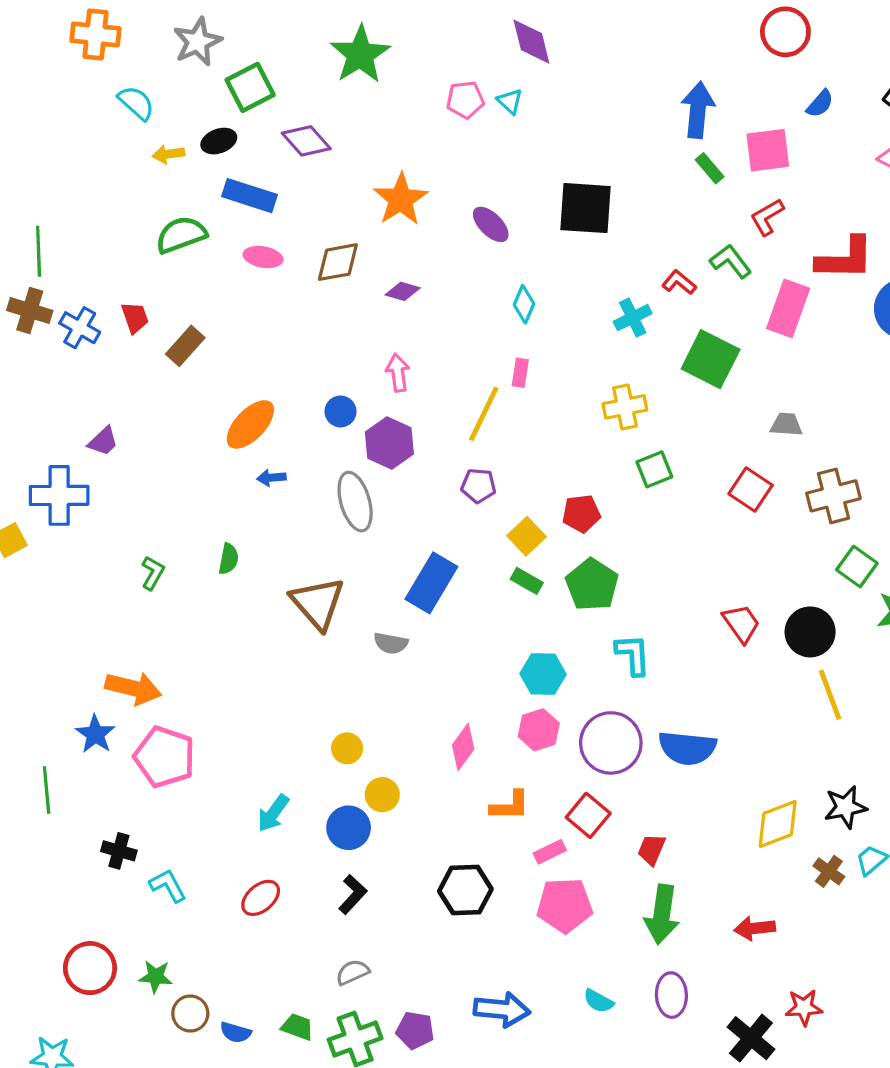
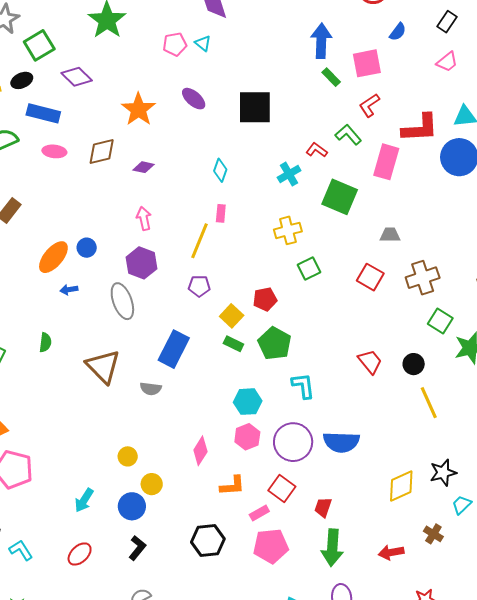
purple ellipse: (491, 224) -> (194, 99), moved
blue circle: (340, 411) -> (87, 248), moved
black circle: (810, 632) -> (414, 364), size x0.7
brown cross: (829, 871) -> (433, 534), moved

